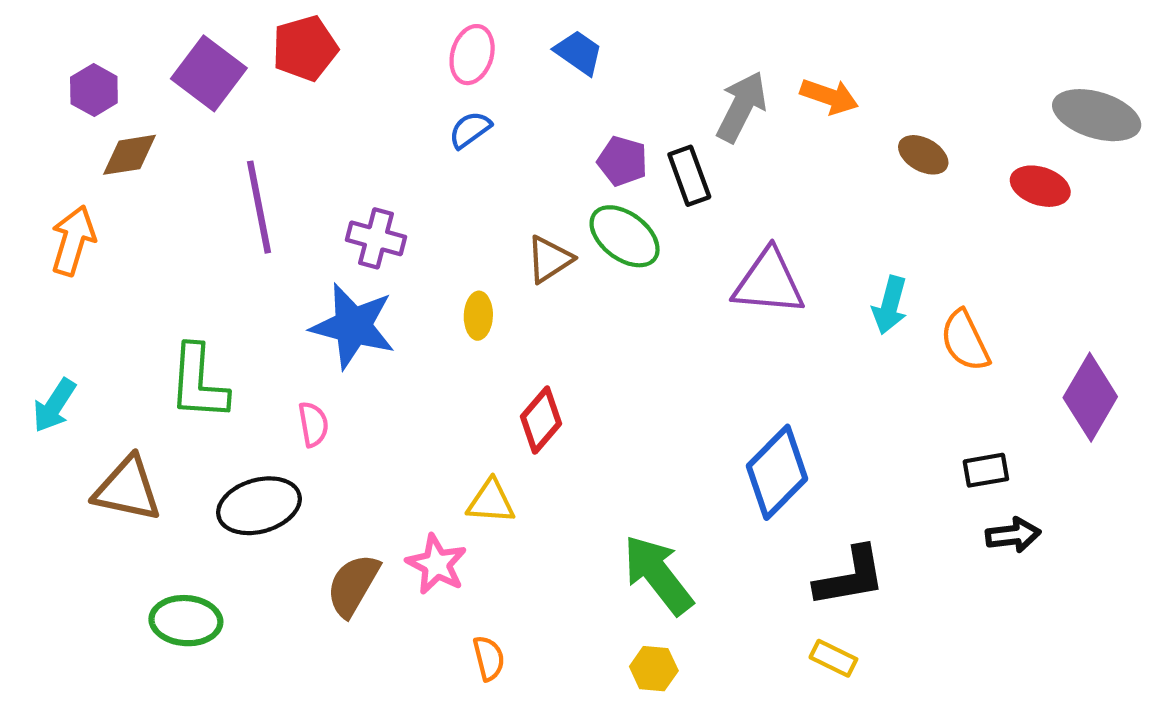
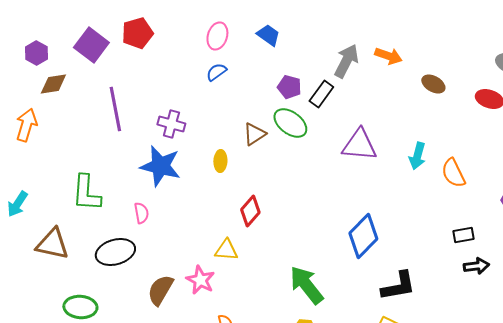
black rectangle: (689, 176) -> (321, 94), turned 56

